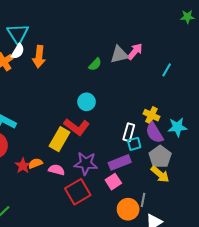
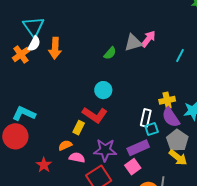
yellow cross: (151, 115) -> (167, 100), turned -35
yellow rectangle: (60, 139) -> (79, 128), size x0.6
orange semicircle: (35, 163) -> (65, 145), moved
red star: (23, 166) -> (44, 165), moved

